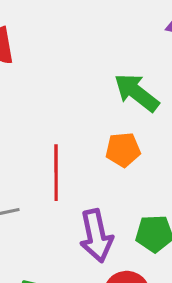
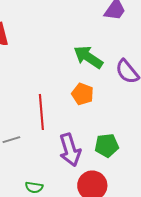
orange pentagon: (123, 150) -> (83, 94), turned 30

